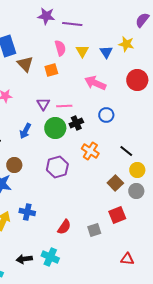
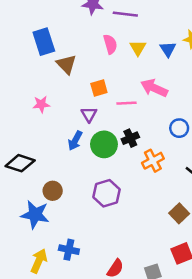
orange square: (51, 70) -> (99, 88), moved
pink line: (64, 106) -> (127, 103), moved
blue circle: (106, 115) -> (179, 128), moved
blue arrow: (25, 131) -> (75, 141), moved
orange cross: (90, 151) -> (153, 161), moved, turned 30

